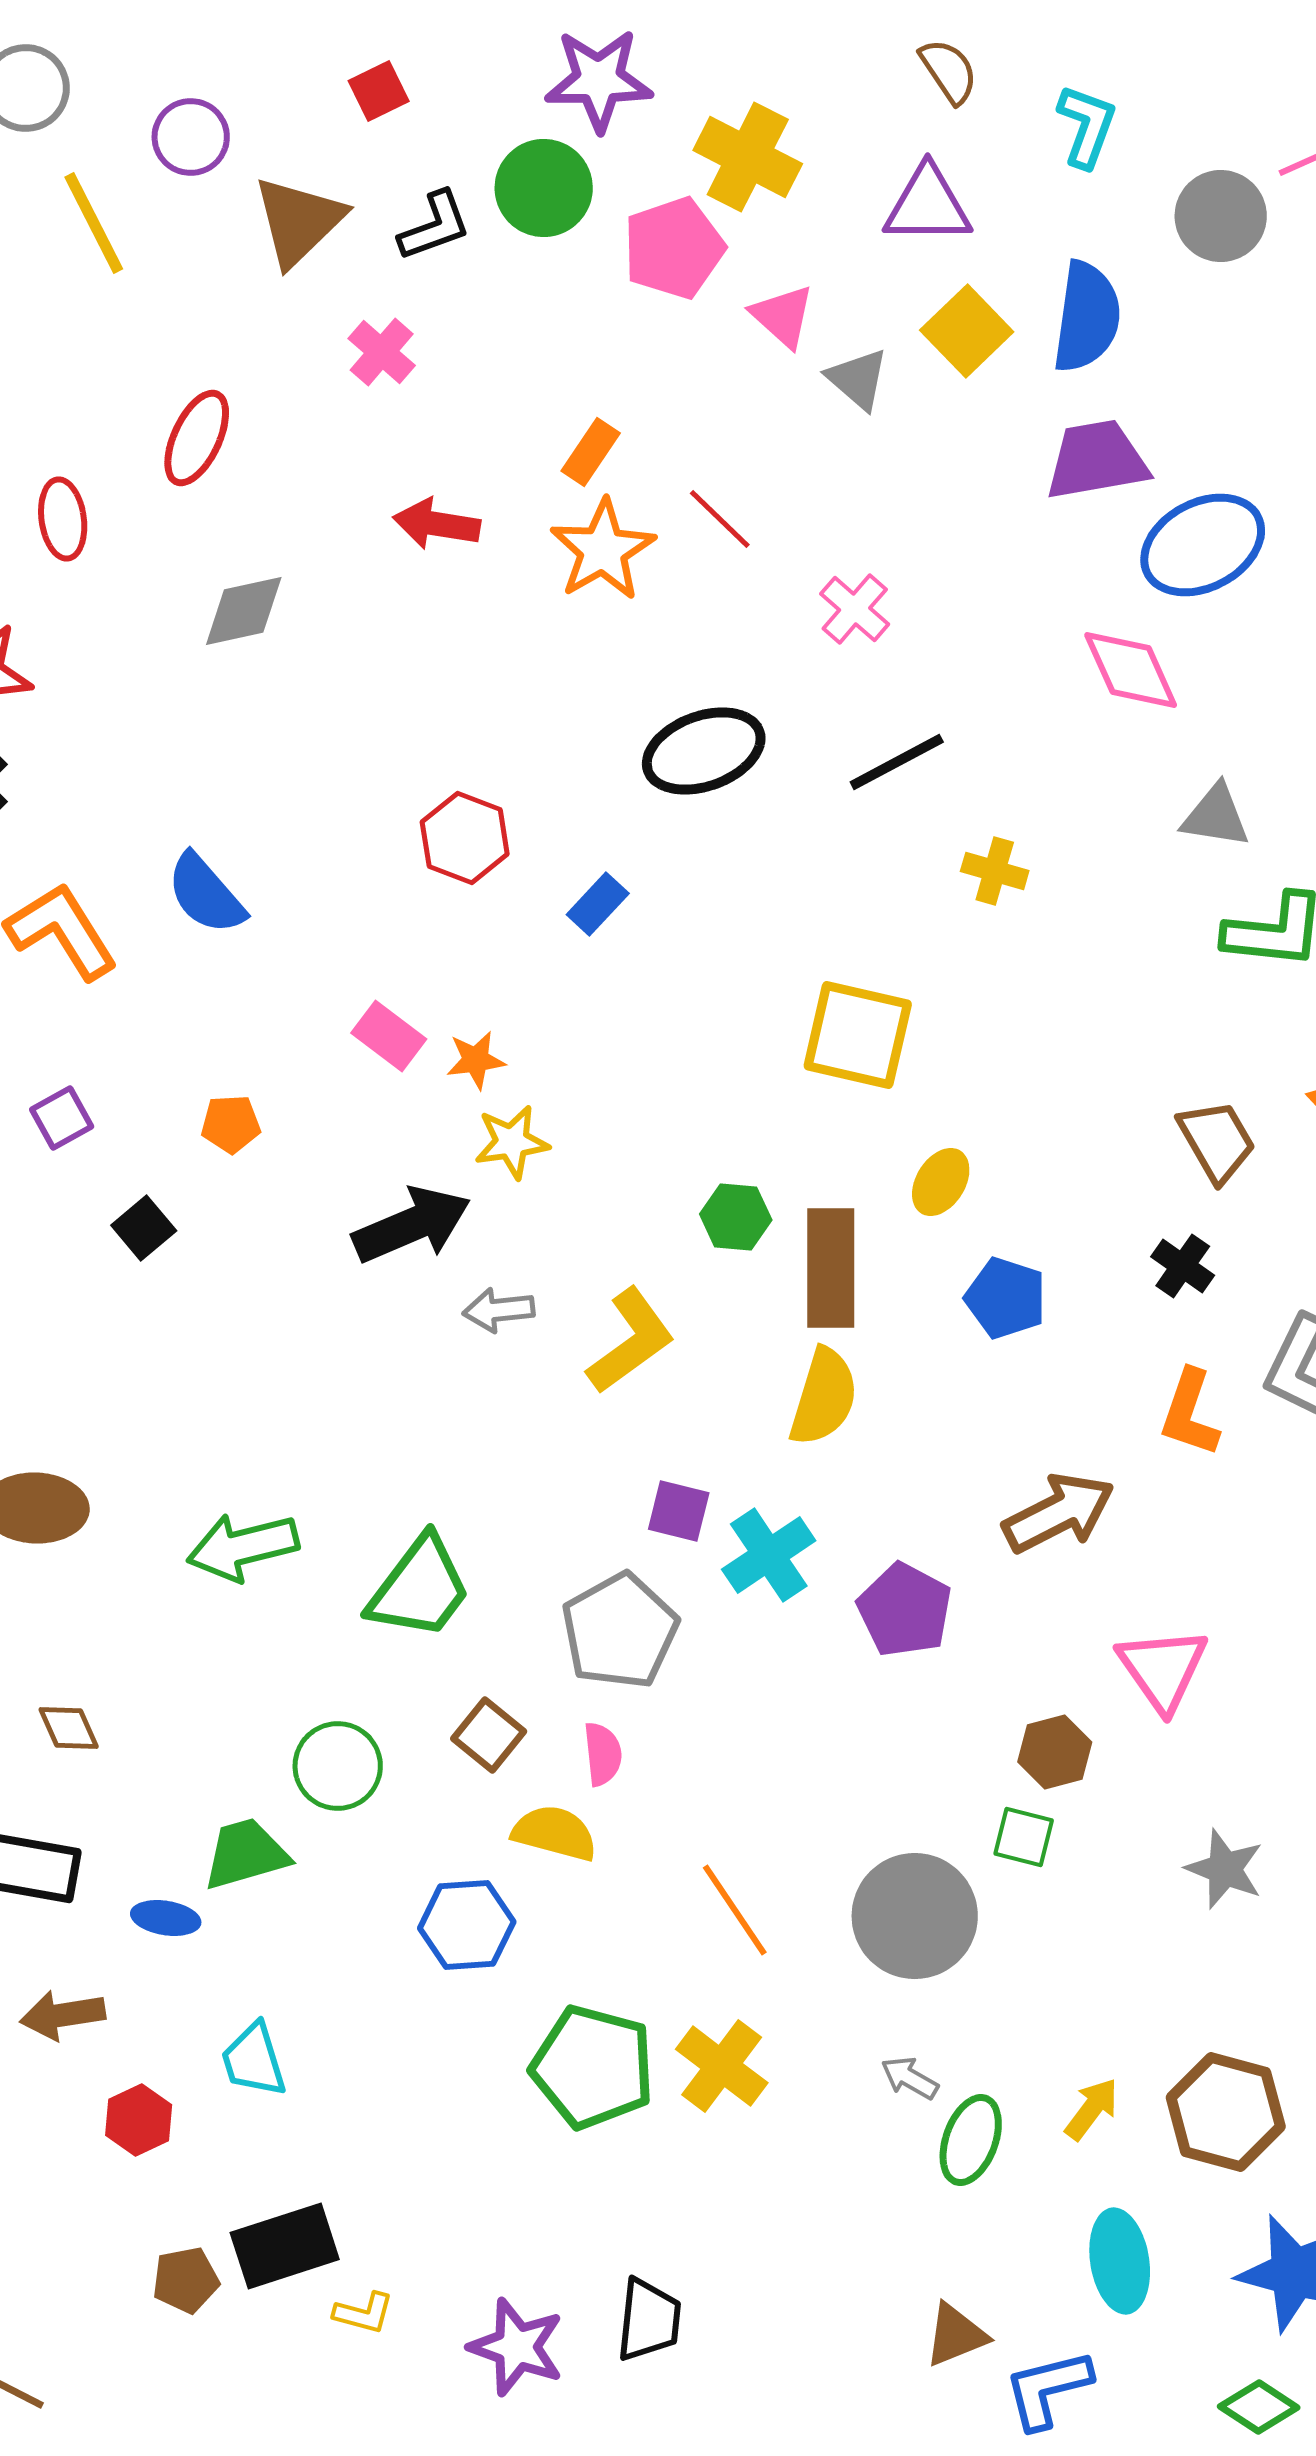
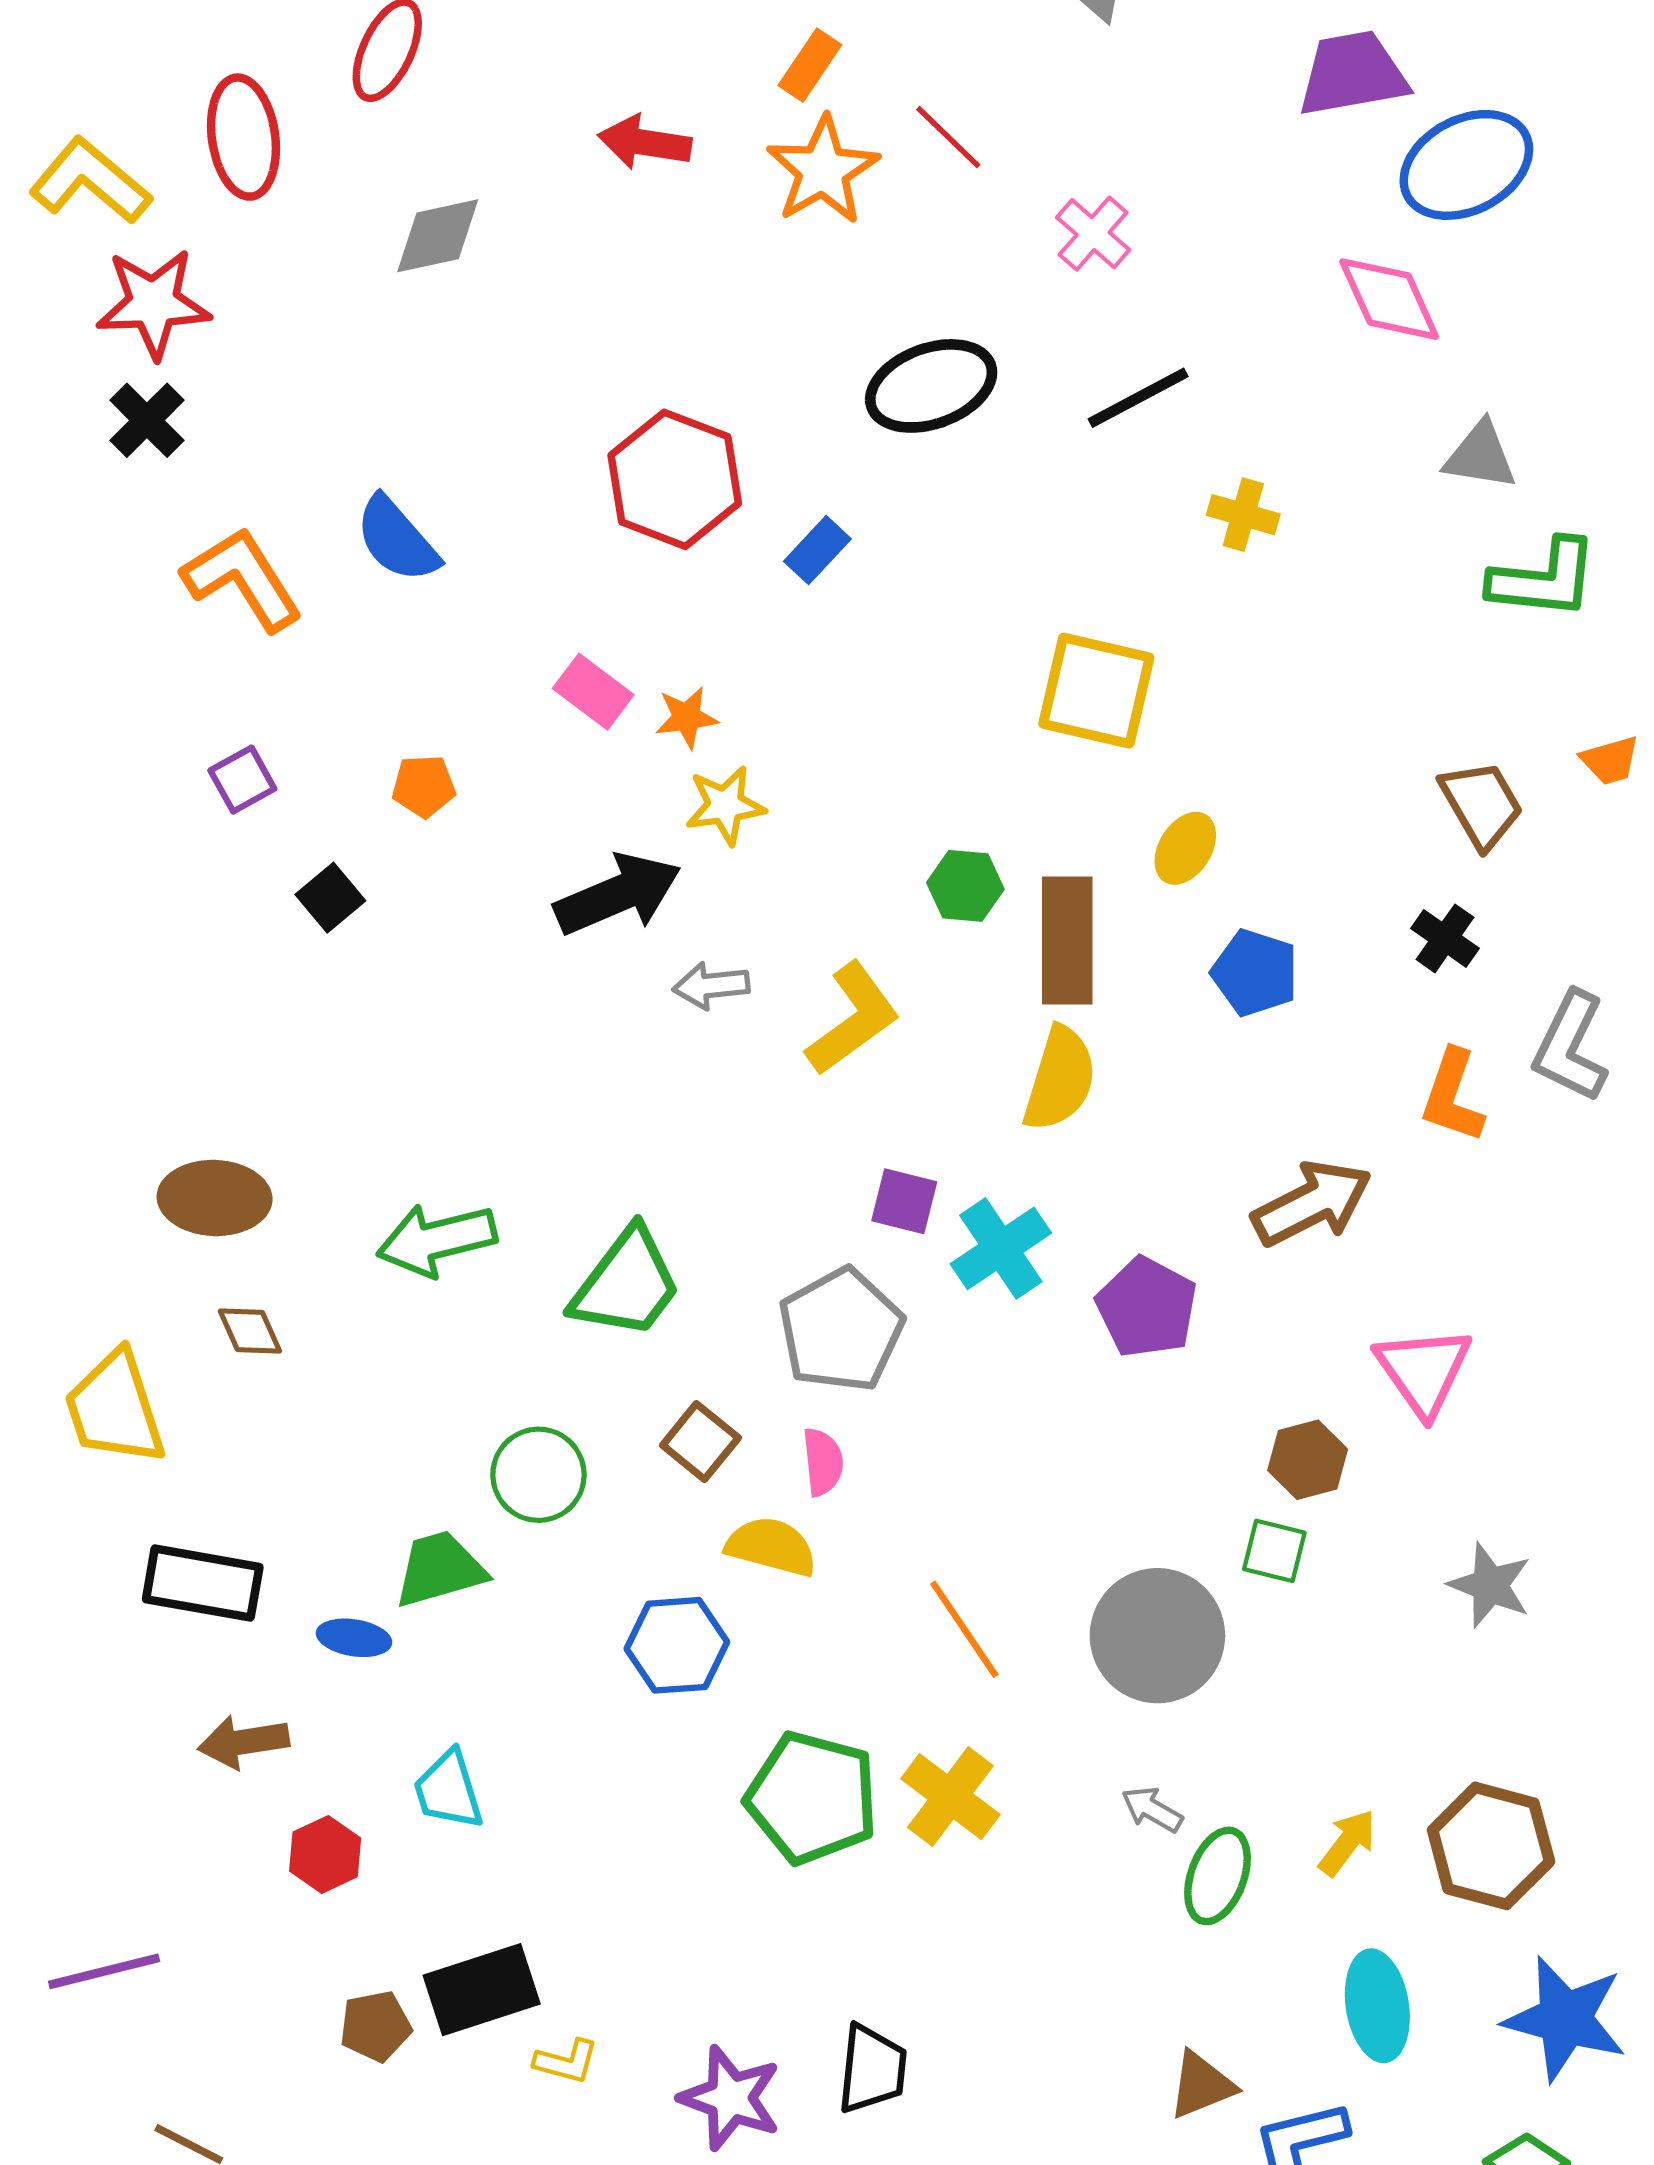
red ellipse: (63, 519) -> (244, 137), size x1.4
red hexagon: (465, 838) -> (675, 479), size x1.4
brown diamond: (69, 1728) -> (250, 1331), moved

